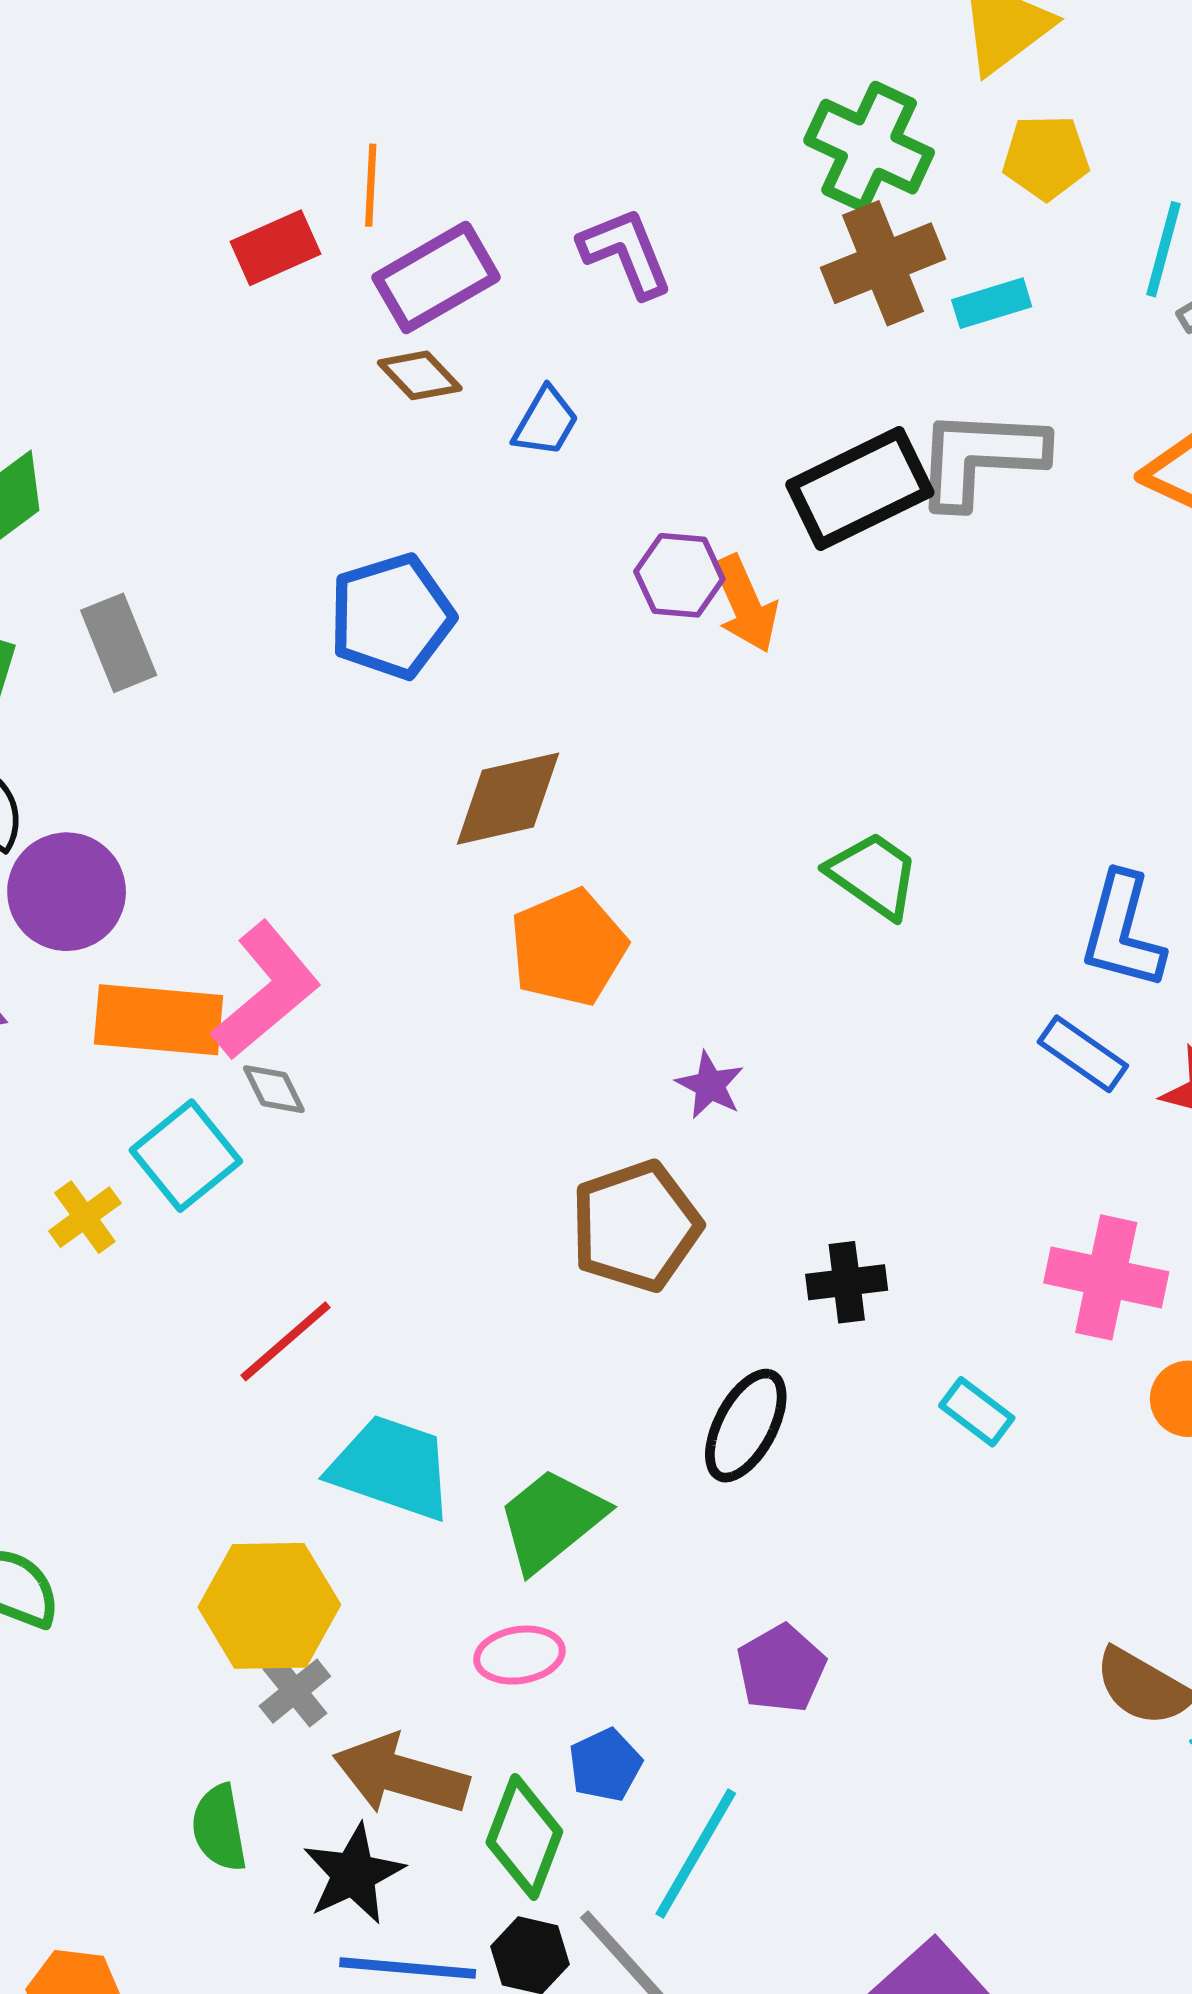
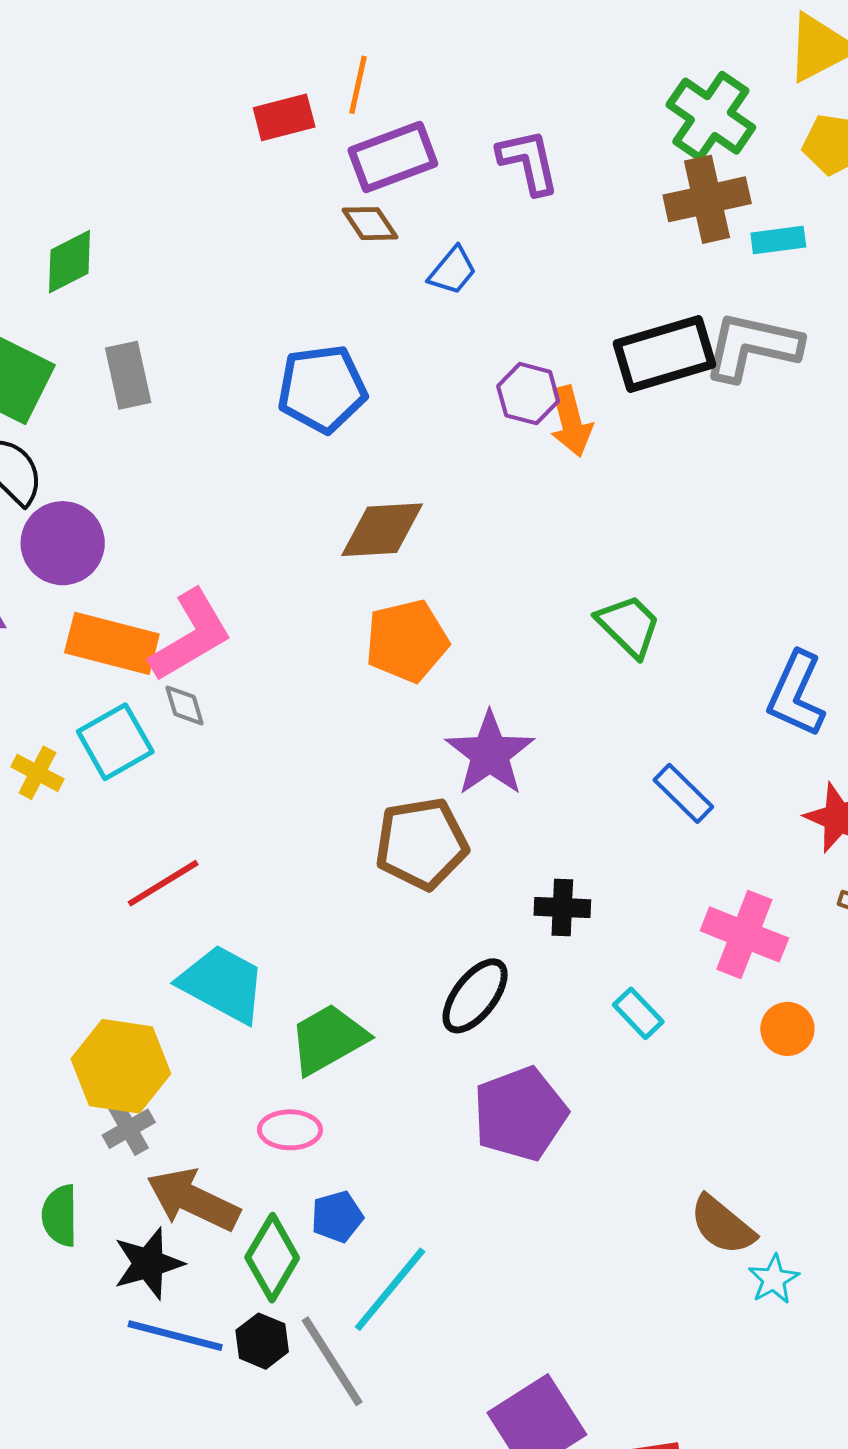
blue rectangle: (1083, 1054) -> (683, 793), moved
purple star: (710, 1085) -> (490, 754), size x1.8
yellow cross: (85, 1217) -> (37, 773), turned -36
purple pentagon: (781, 1668) -> (520, 1114), moved, size x1.5

